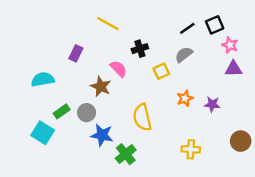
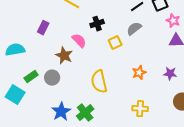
orange star: (185, 98) -> (139, 73), moved
purple star: (212, 104) -> (170, 74), moved
blue star: (102, 135) -> (61, 112), moved, turned 30

